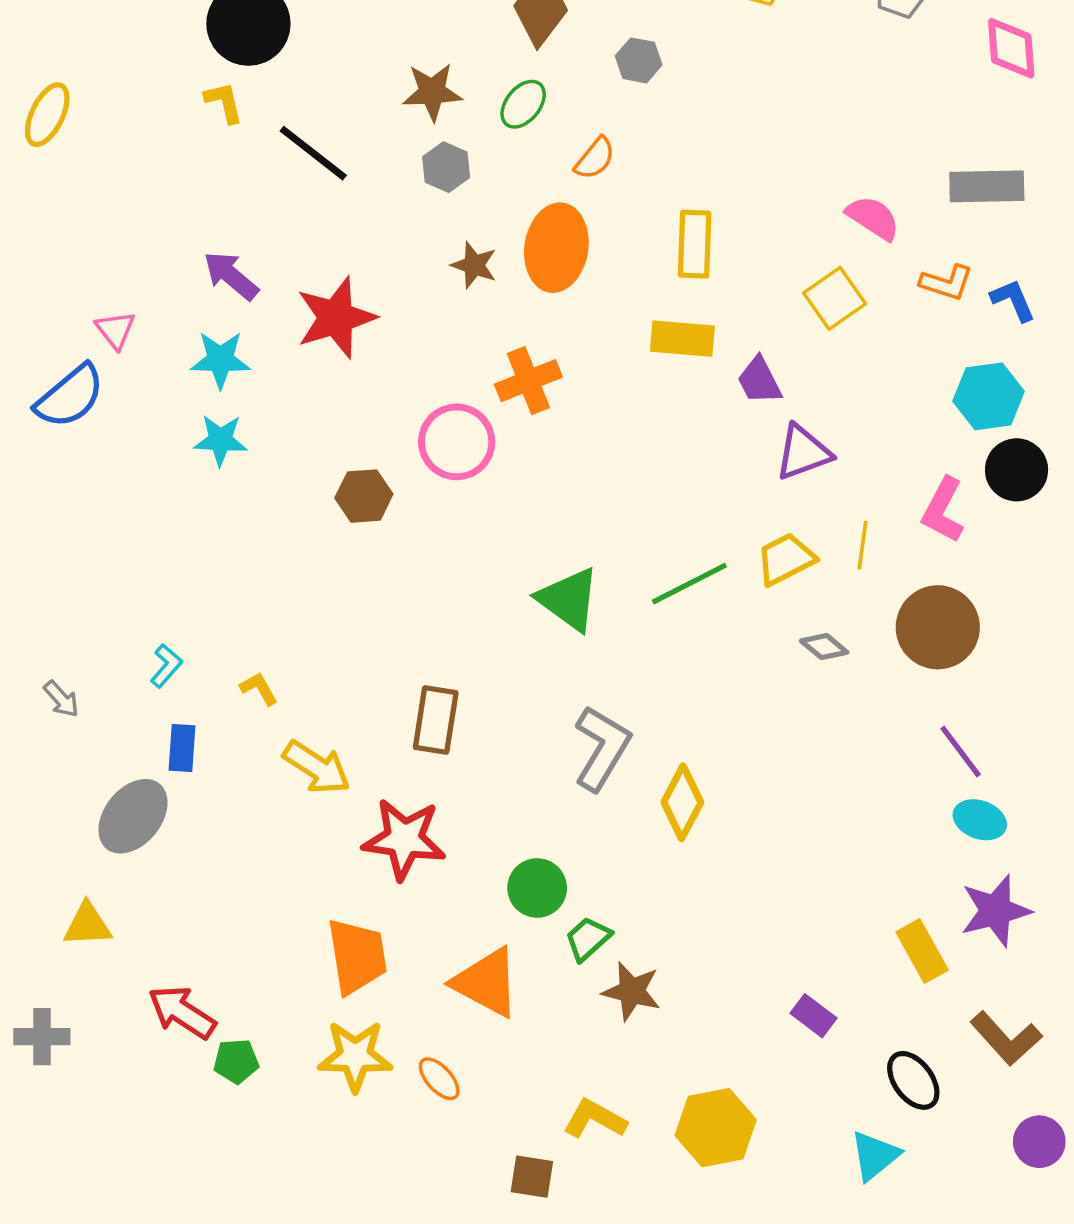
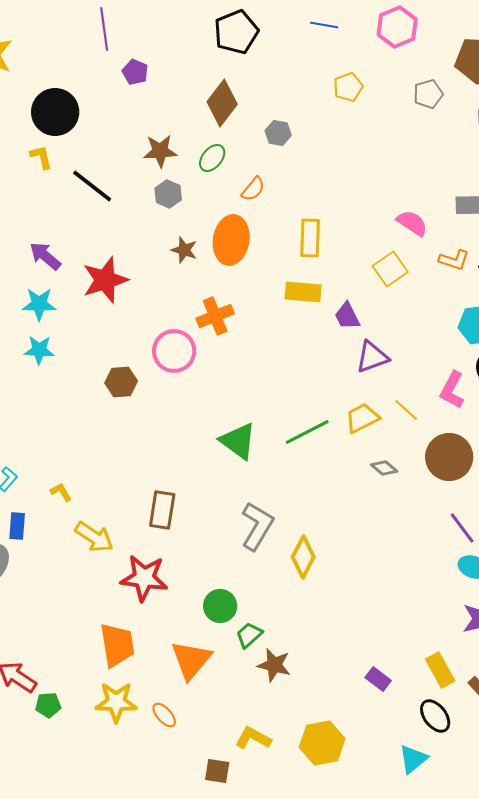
yellow line: (863, 545) -> (406, 410), turned -56
yellow rectangle: (922, 951) -> (440, 670), moved
orange triangle: (486, 982) -> (191, 660), turned 42

